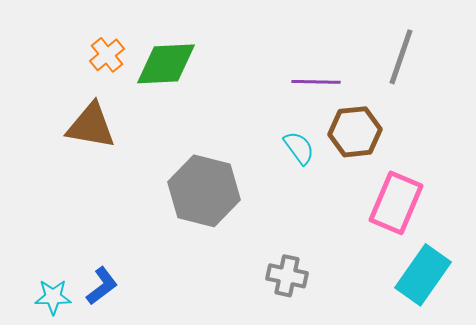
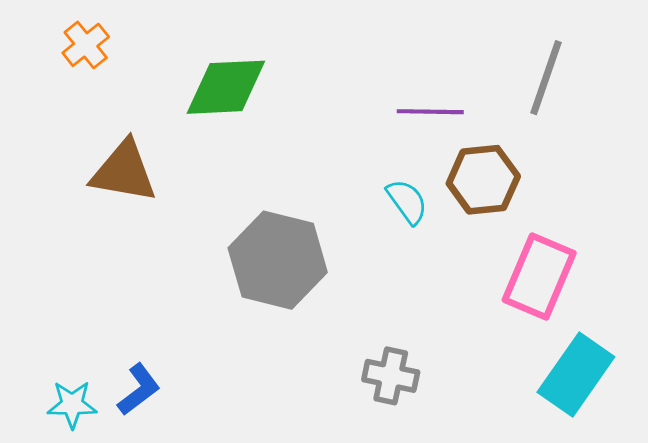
orange cross: (107, 55) -> (86, 45), moved

